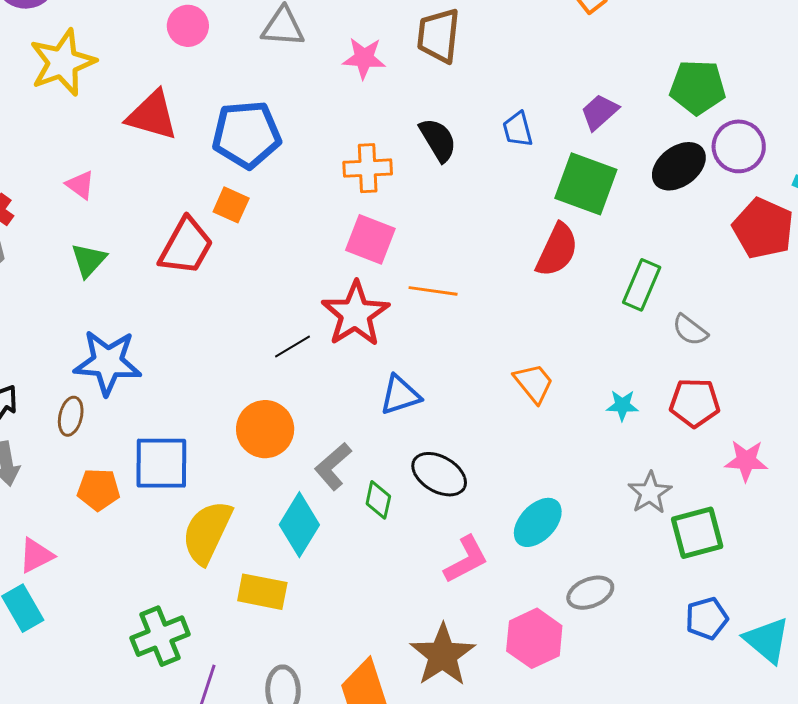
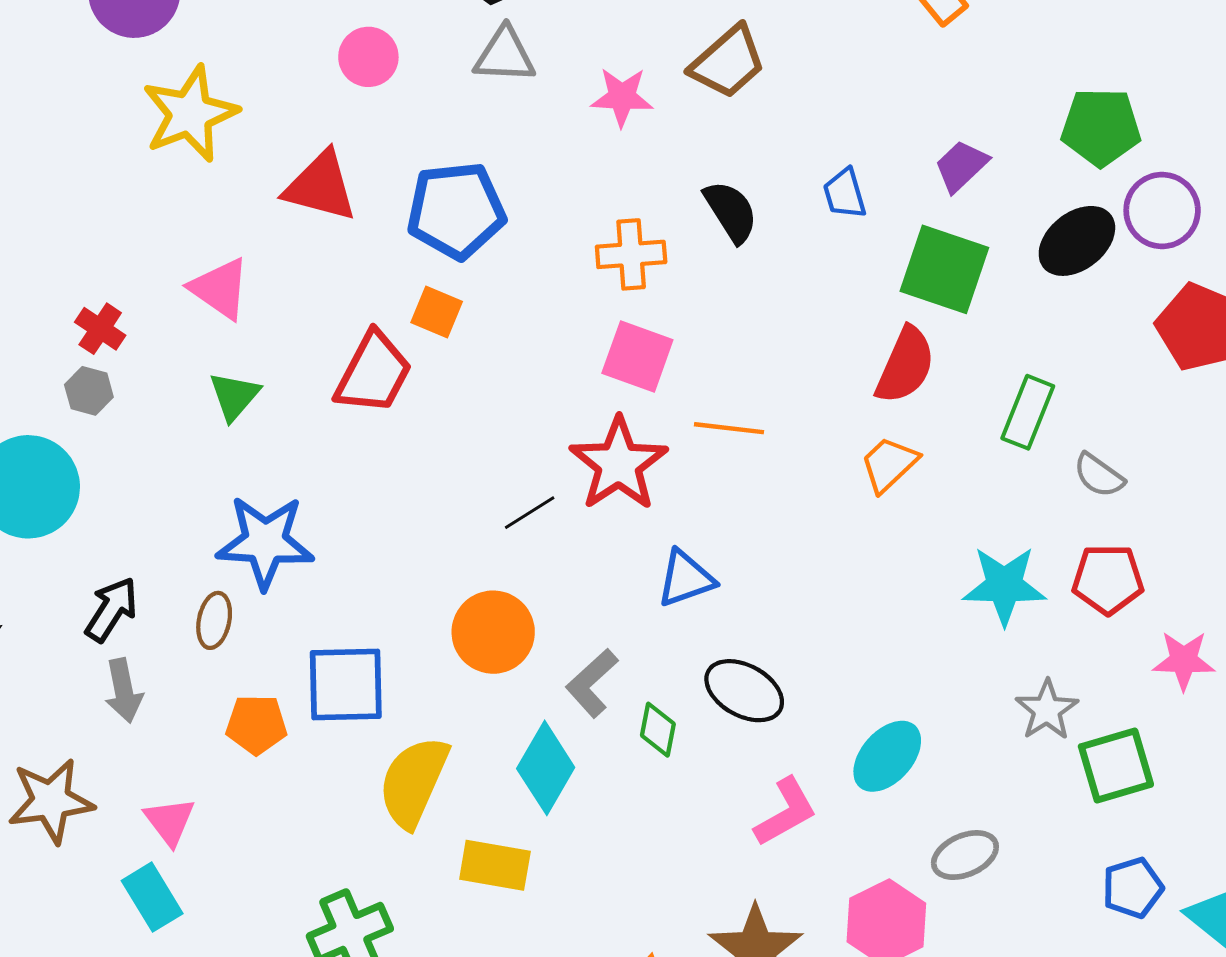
brown trapezoid: (438, 36) -> (728, 62), turned -136
pink triangle: (80, 185) -> (220, 289), size x1.5
orange trapezoid: (534, 383) -> (889, 464), moved, turned -93
cyan star: (622, 405) -> (1004, 586), size x1.8
pink triangle: (36, 556) -> (170, 821), turned -39

